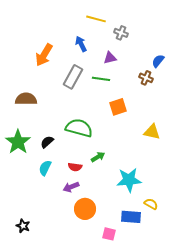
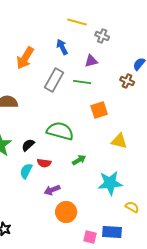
yellow triangle: (152, 132) -> (119, 141), moved
red semicircle: (75, 167) -> (44, 163), moved
blue rectangle: (131, 217) -> (112, 232), moved

